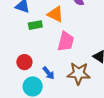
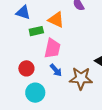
pink trapezoid: (66, 41) -> (52, 48), moved
blue arrow: (49, 73) -> (56, 70), moved

